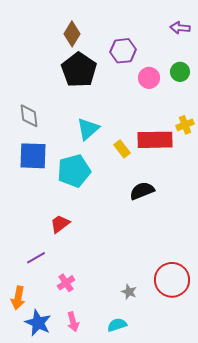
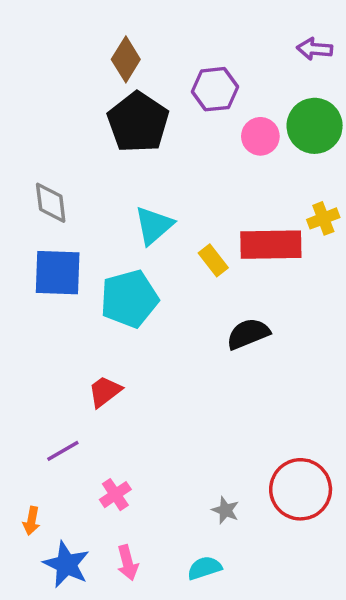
green circle: (180, 72) -> (315, 126), size x1.6
orange arrow: (18, 298) -> (31, 521), size x0.7

